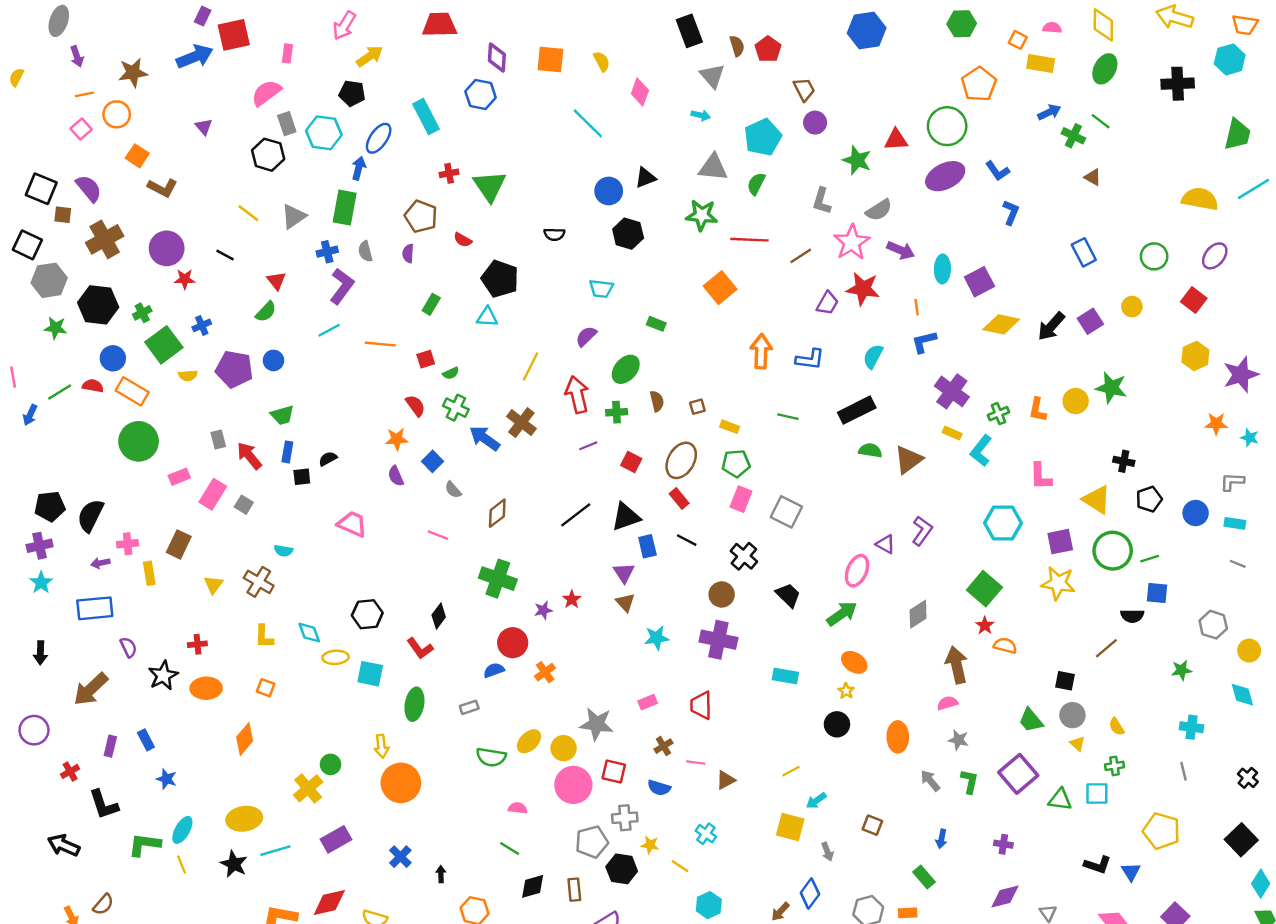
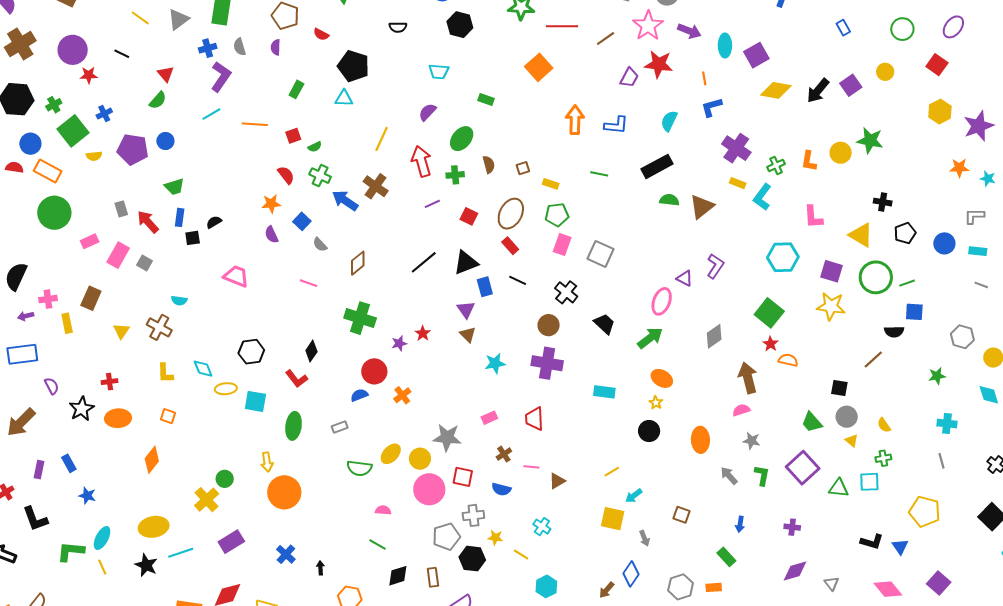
blue rectangle: (1084, 252) -> (843, 28), size x0.7
purple square: (1060, 542) -> (831, 271), turned 30

